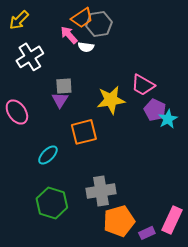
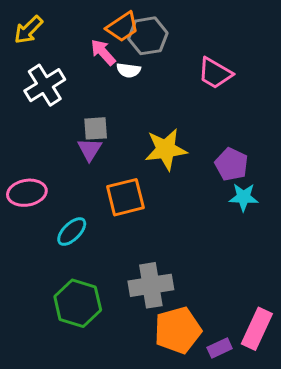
pink trapezoid: (143, 85) -> (215, 73), moved
pink ellipse: (17, 112) -> (27, 193), moved, turned -65
cyan star: (168, 119) -> (243, 197), moved, turned 30

